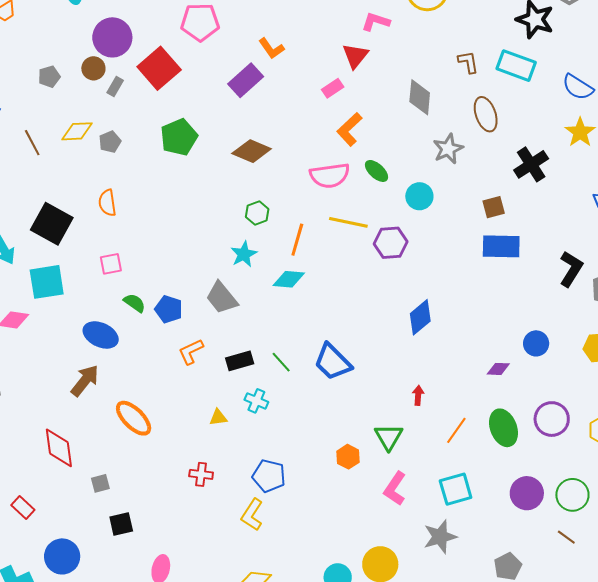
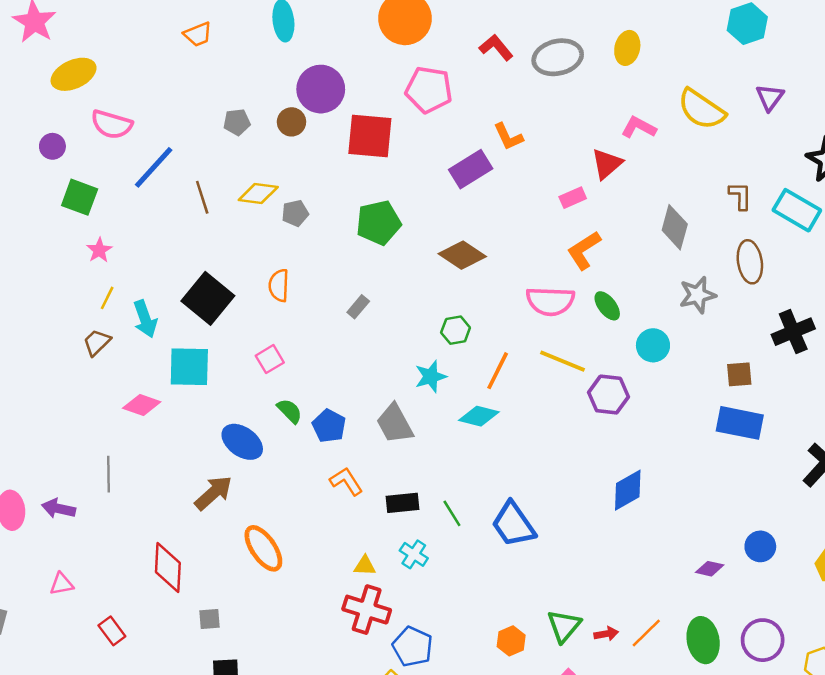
red square: (159, 68) -> (370, 136), turned 36
gray rectangle: (115, 87) -> (358, 307), moved
pink square: (111, 264) -> (270, 359), turned -30
orange L-shape: (191, 352) -> (346, 481), turned 72
red arrow: (418, 395) -> (606, 634), moved, turned 66
red cross: (201, 474) -> (367, 610), moved, size x1.6

